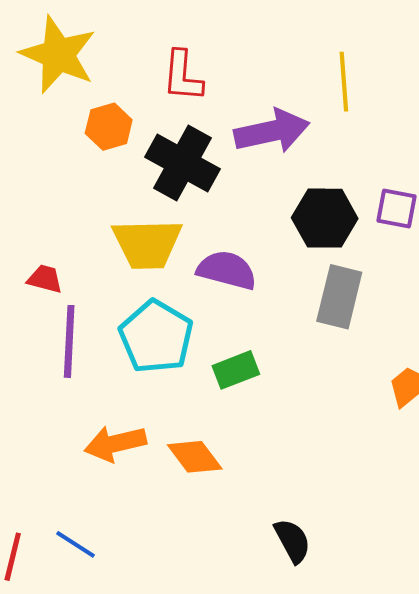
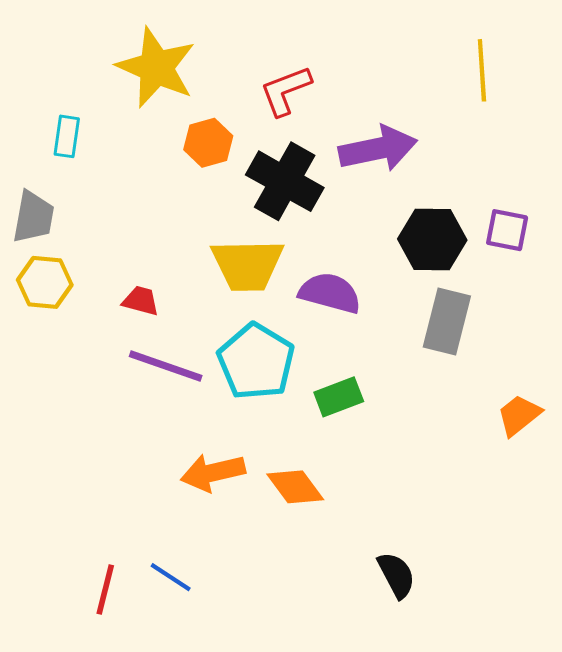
red L-shape: (183, 76) -> (286, 91), turned 64
yellow line: (344, 82) -> (482, 70), moved
purple line: (69, 341) -> (166, 366), turned -74

